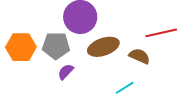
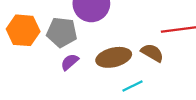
brown ellipse: (103, 47) -> (114, 57), moved

